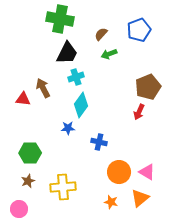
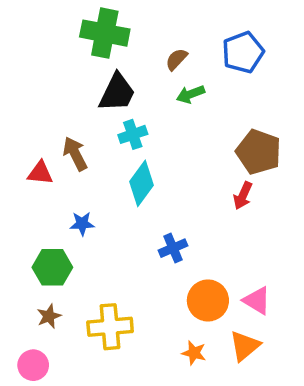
brown pentagon: (148, 87) -> (259, 152), turned -30
blue star: (68, 128) -> (82, 224), moved
blue cross: (99, 142) -> (173, 248), turned -35

